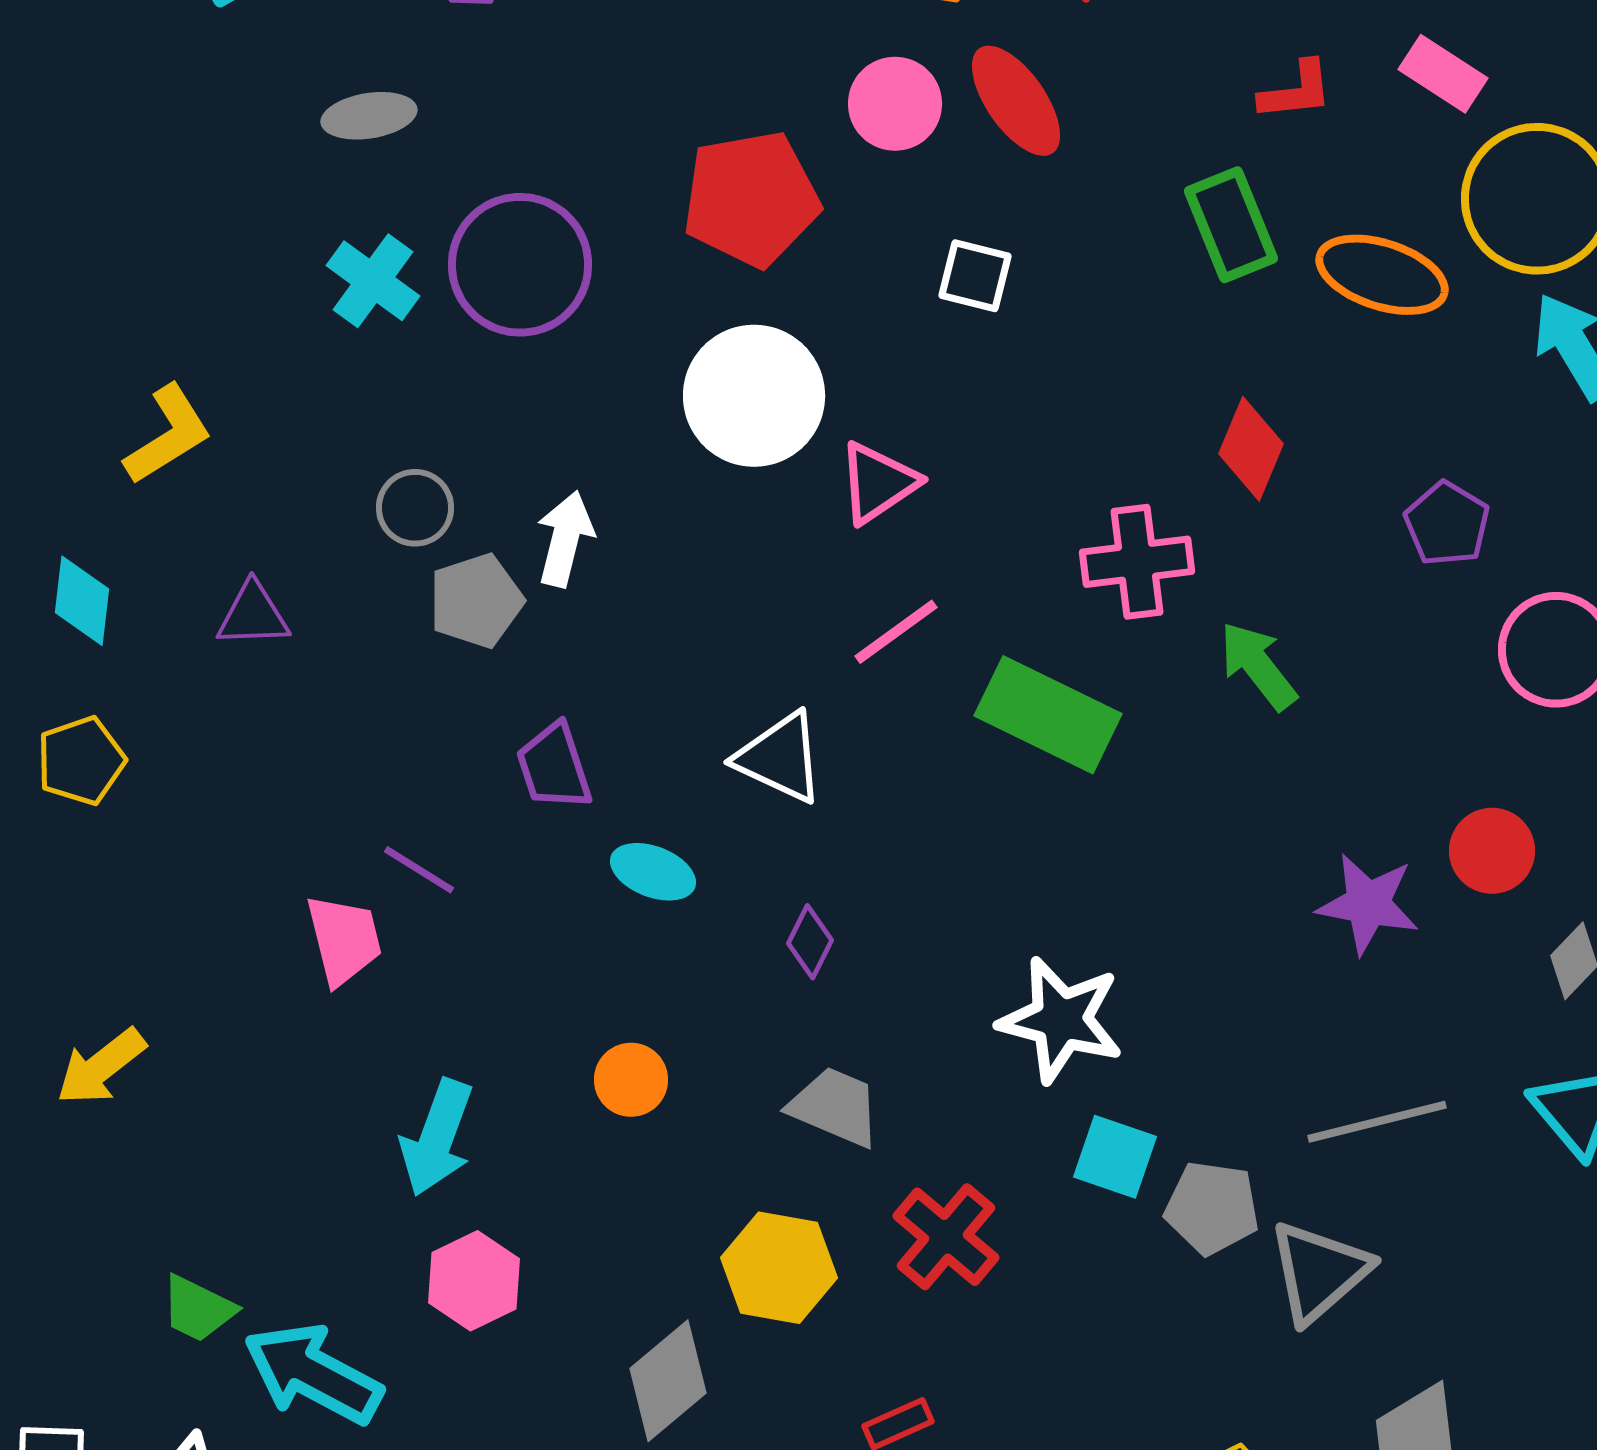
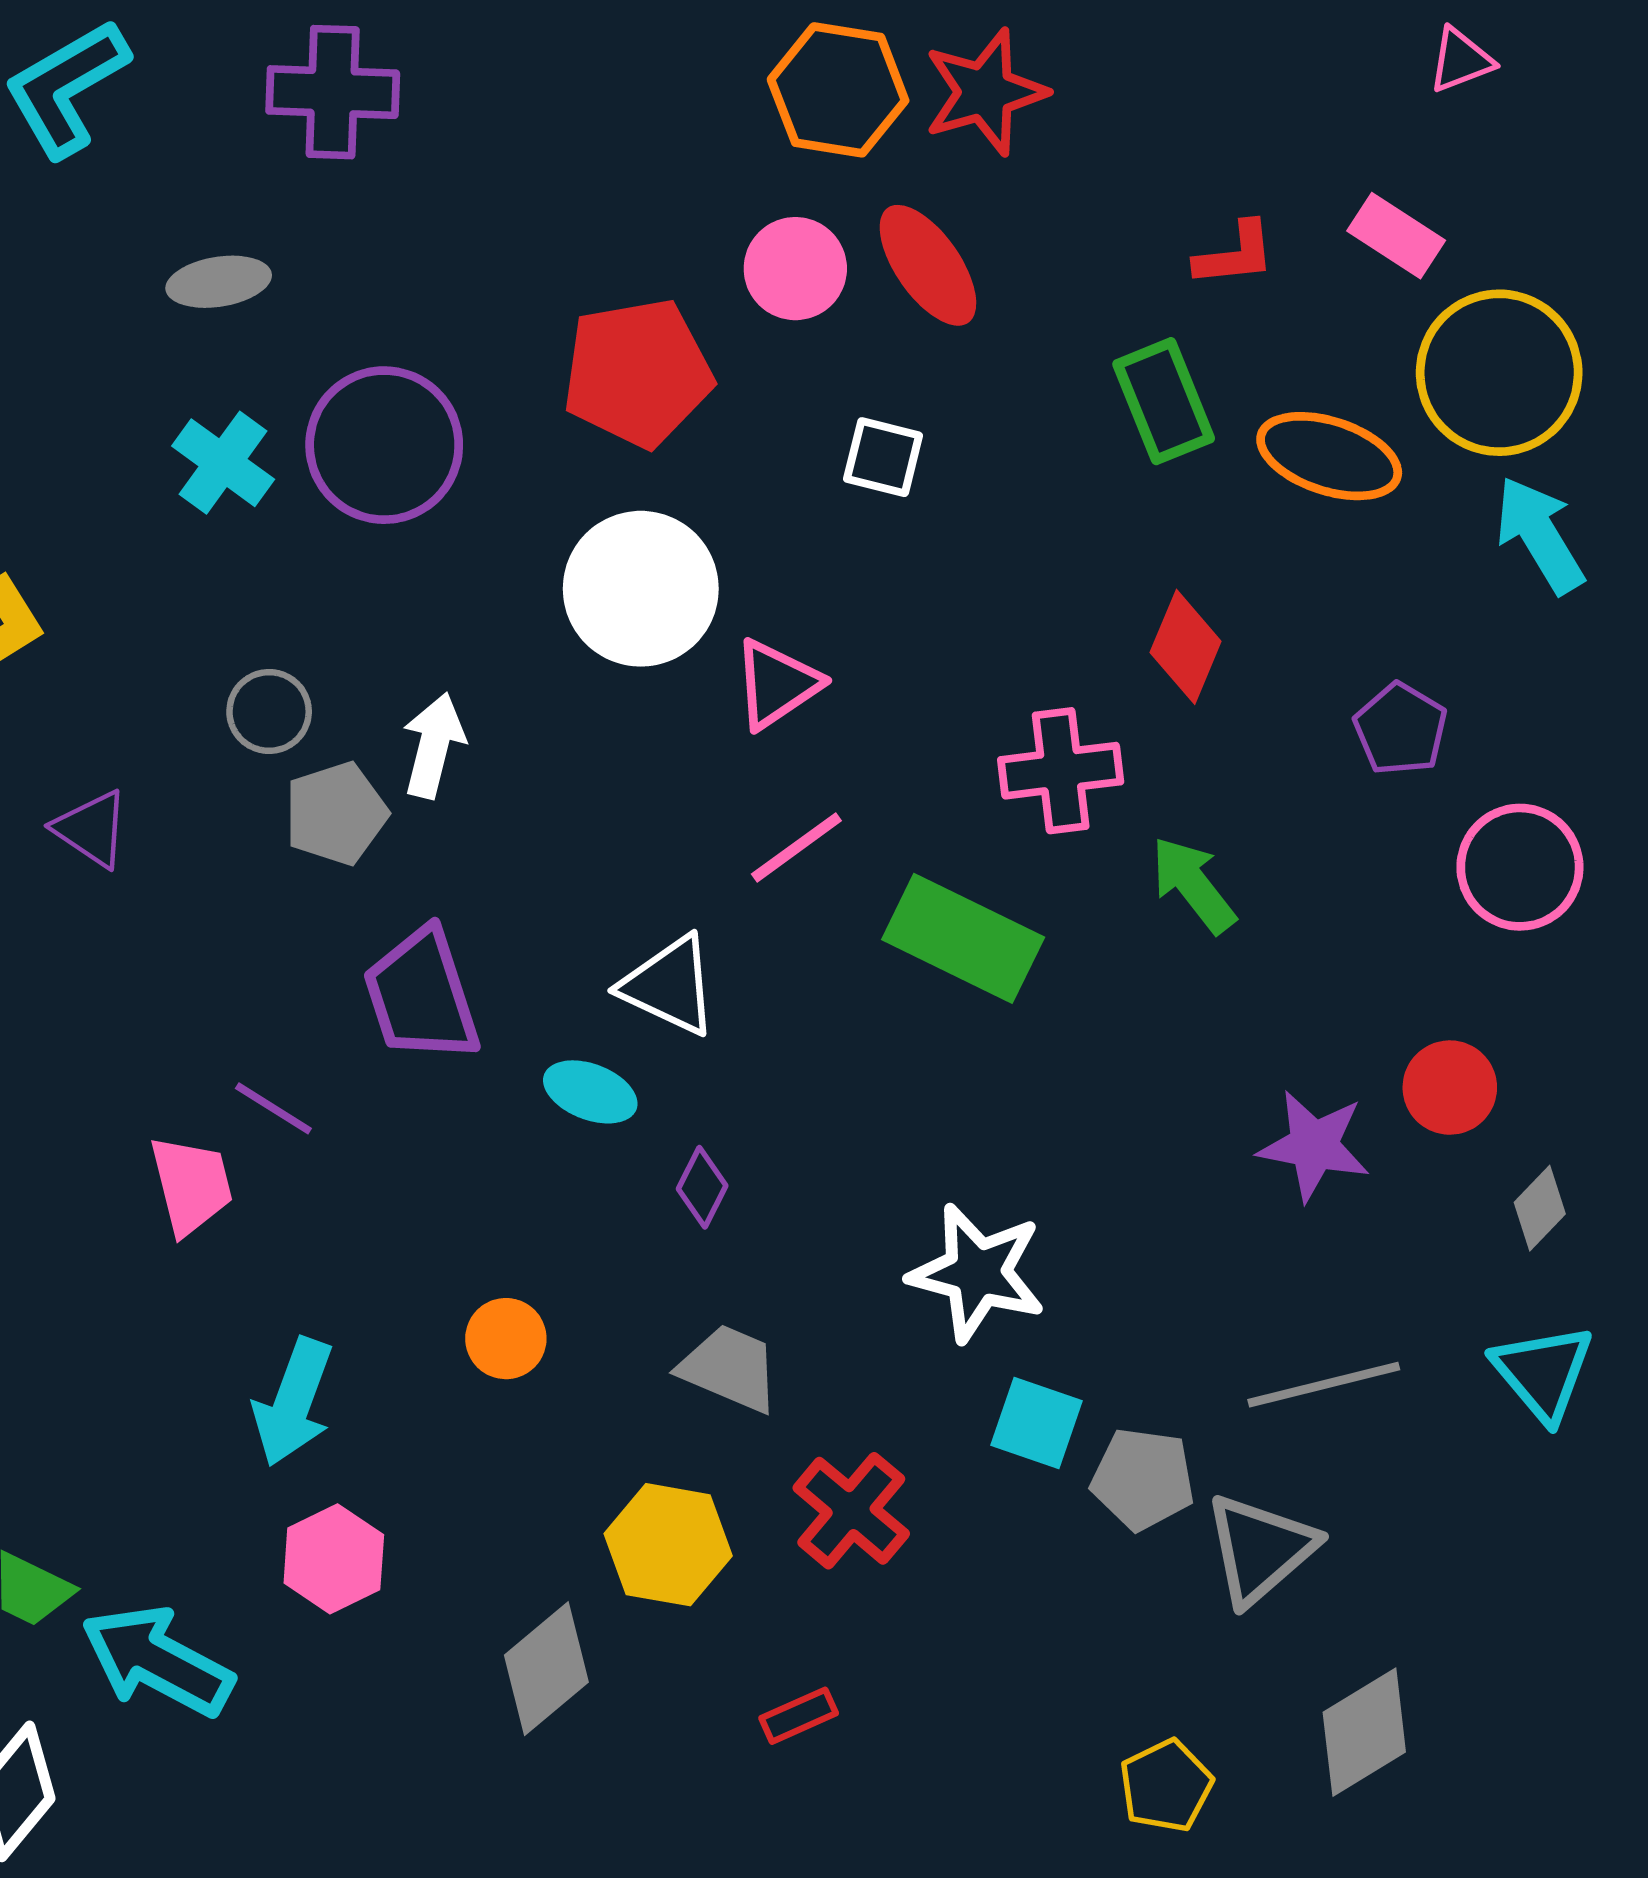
purple triangle: (253, 615) -> (91, 829), turned 36
purple trapezoid: (554, 767) -> (421, 995), size x1.4
cyan ellipse: (653, 872) -> (590, 1092), moved

